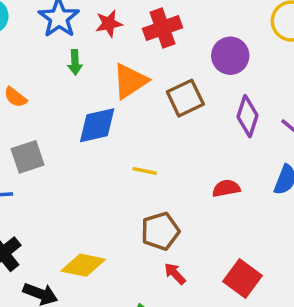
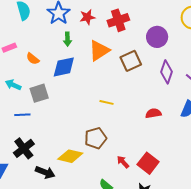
blue diamond: (97, 125) -> (64, 67), moved
brown pentagon: (160, 231) -> (96, 138), moved
red square: (243, 278) -> (148, 163), moved

